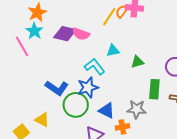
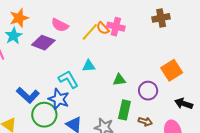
orange semicircle: (122, 11) -> (103, 28), turned -88
pink semicircle: (81, 34) -> (60, 25), moved
green triangle: (137, 62) -> (119, 80), moved
blue star: (88, 87) -> (59, 99), turned 30

